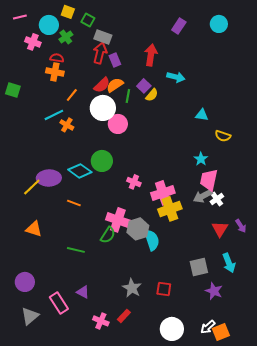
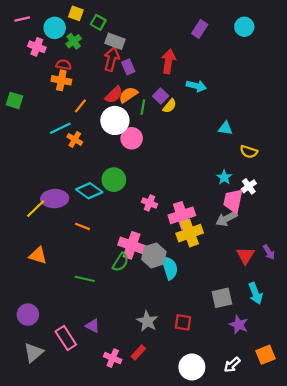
white cross: (217, 199) -> (249, 186), moved
orange square: (221, 332) -> (265, 355), moved

